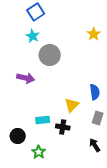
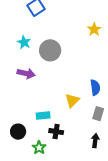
cyan star: (33, 36) -> (24, 42), moved
black cross: (63, 127) -> (56, 132), moved
black arrow: (95, 145) -> (95, 141), turned 40

